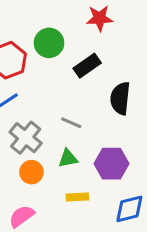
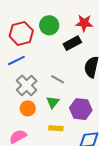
red star: (100, 18) -> (84, 23), moved
green triangle: (68, 158) -> (53, 102), turned -48

